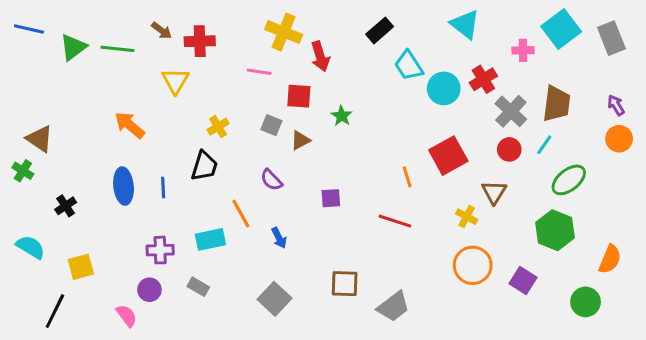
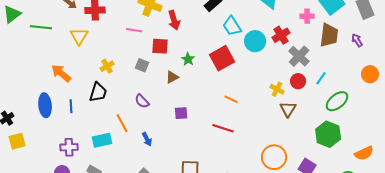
green line: (117, 49) -> (41, 27), moved
brown trapezoid: (557, 104) -> (329, 35), moved
purple arrow: (616, 105) -> (357, 40), moved
orange arrow: (130, 125) -> (61, 73), moved
brown triangle: (300, 140) -> (172, 77), moved
red square: (448, 156) -> (222, 58), moved
orange line: (407, 177) -> (231, 99), turned -48
yellow cross: (467, 217) -> (277, 89), moved
orange semicircle: (610, 259) -> (364, 153), turned 42
yellow square: (81, 267) -> (17, 141), moved

